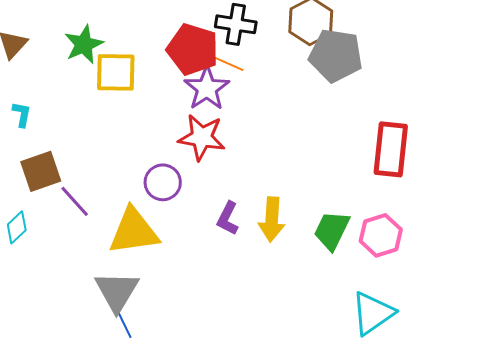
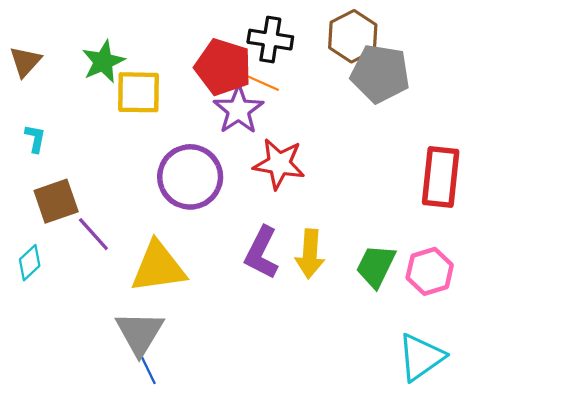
red star: (202, 137) -> (279, 164), moved
purple circle: (163, 182) -> (190, 177), moved, size x1.6
purple L-shape: (228, 218) -> (262, 253), size x1.4

